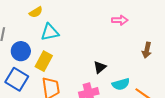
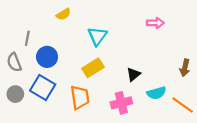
cyan triangle: (50, 32) -> (97, 36), moved, turned -42
brown arrow: (147, 50) -> (185, 68), moved
yellow rectangle: (44, 61) -> (93, 68), moved, turned 30

